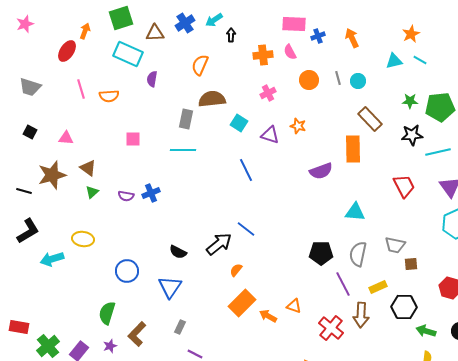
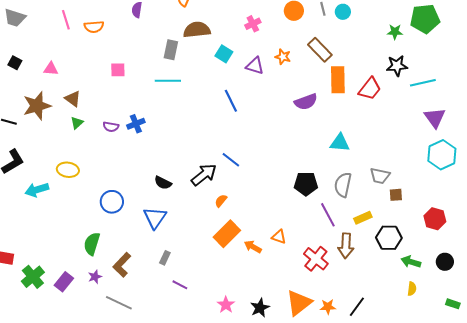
green pentagon: (440, 107) -> (425, 19), moved
brown rectangle: (370, 119) -> (320, 50), moved
red trapezoid: (404, 186) -> (370, 89), moved, turned 65

